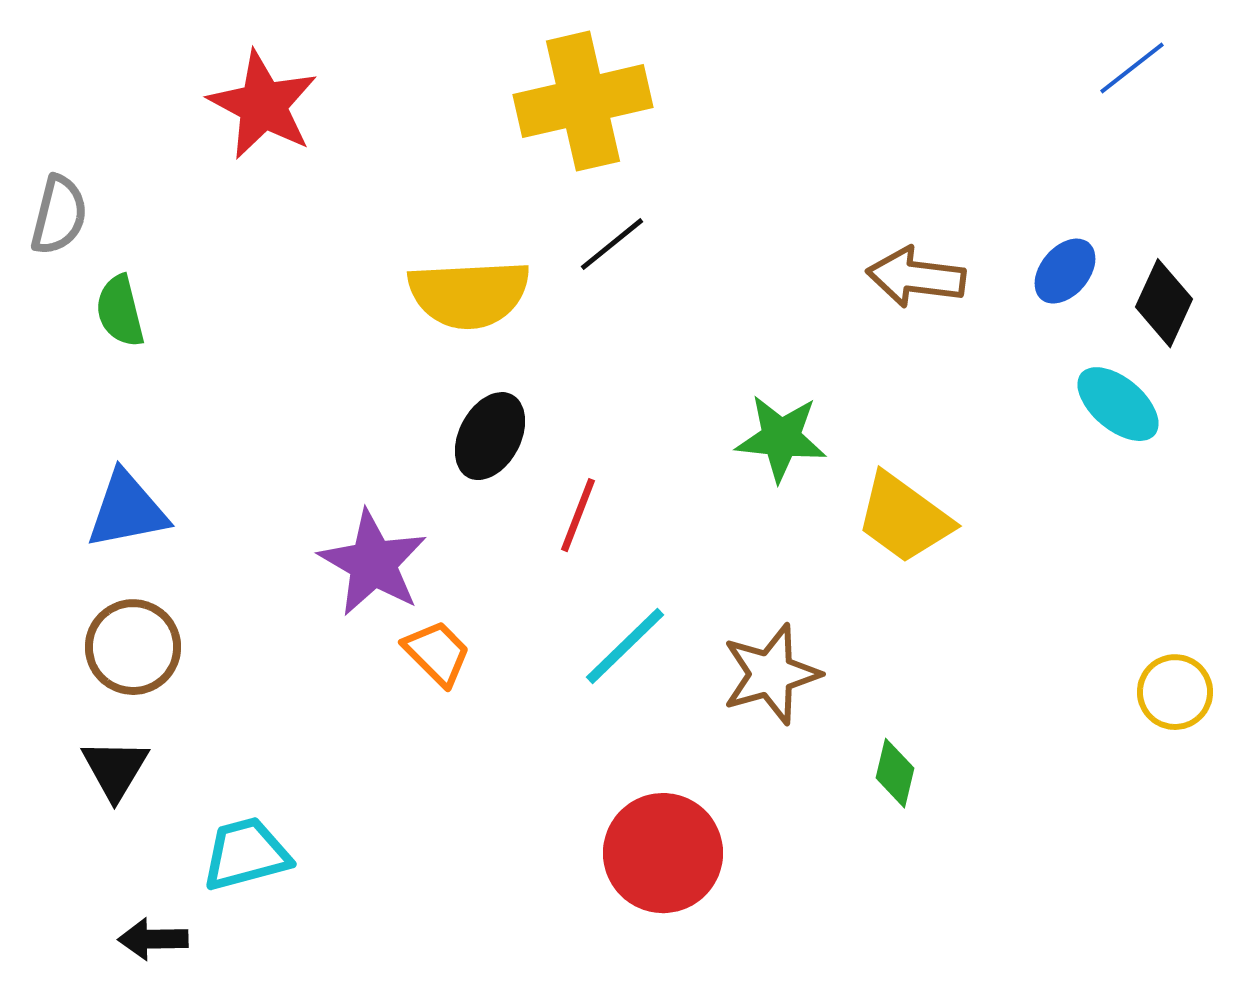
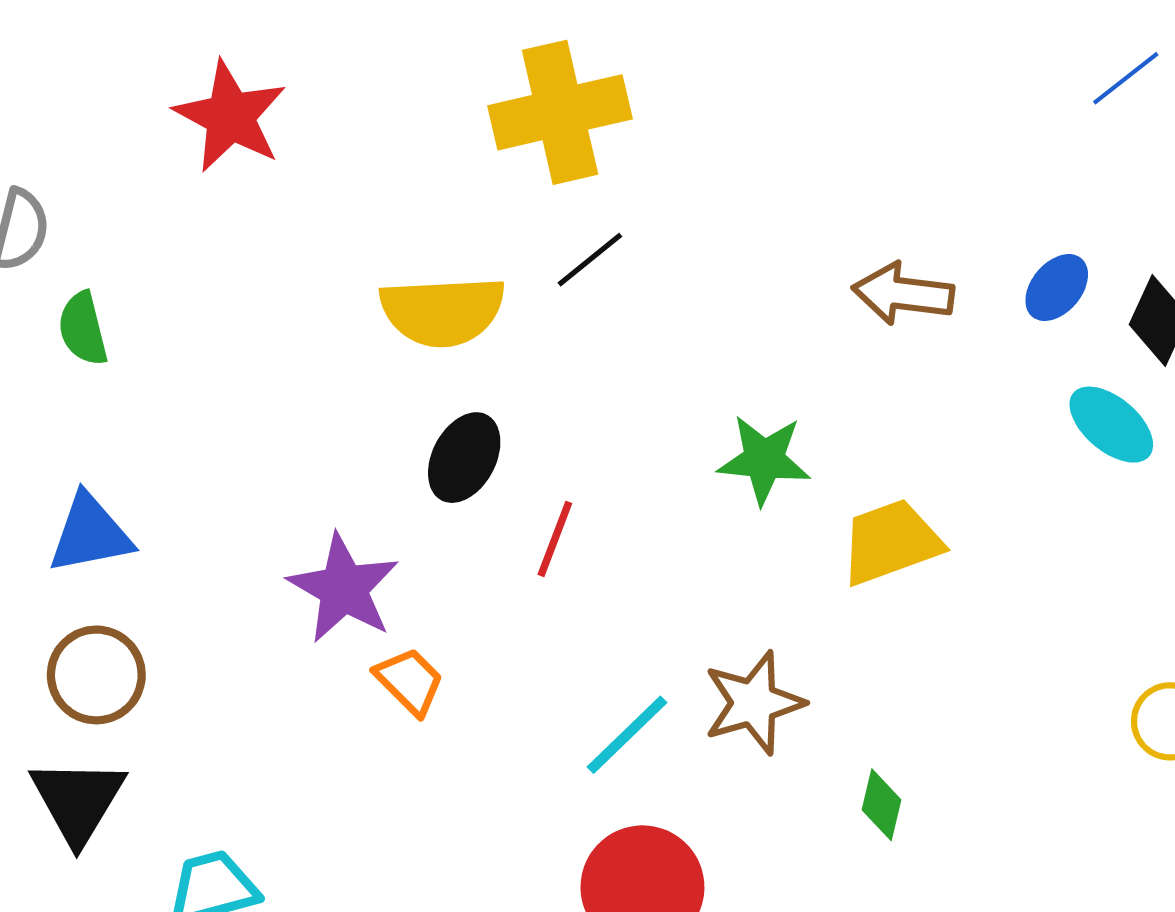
yellow trapezoid: (904, 518) -> (891, 542), turned 124
cyan line: (625, 646) -> (627, 735), moved
black triangle: (115, 769) -> (78, 801), size x1.4

